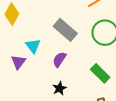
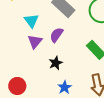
purple triangle: (18, 62) -> (35, 42), moved

